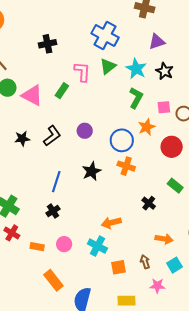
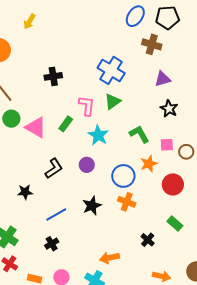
cyan star: (136, 69) -> (98, 135), moved
green L-shape: (136, 98) -> (139, 134), turned -60
black star: (22, 139) -> (25, 192), moved
blue line: (56, 182) -> (56, 214), turned 40

